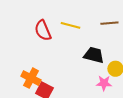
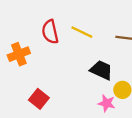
orange cross: (31, 78) -> (19, 54), moved, turned 30

